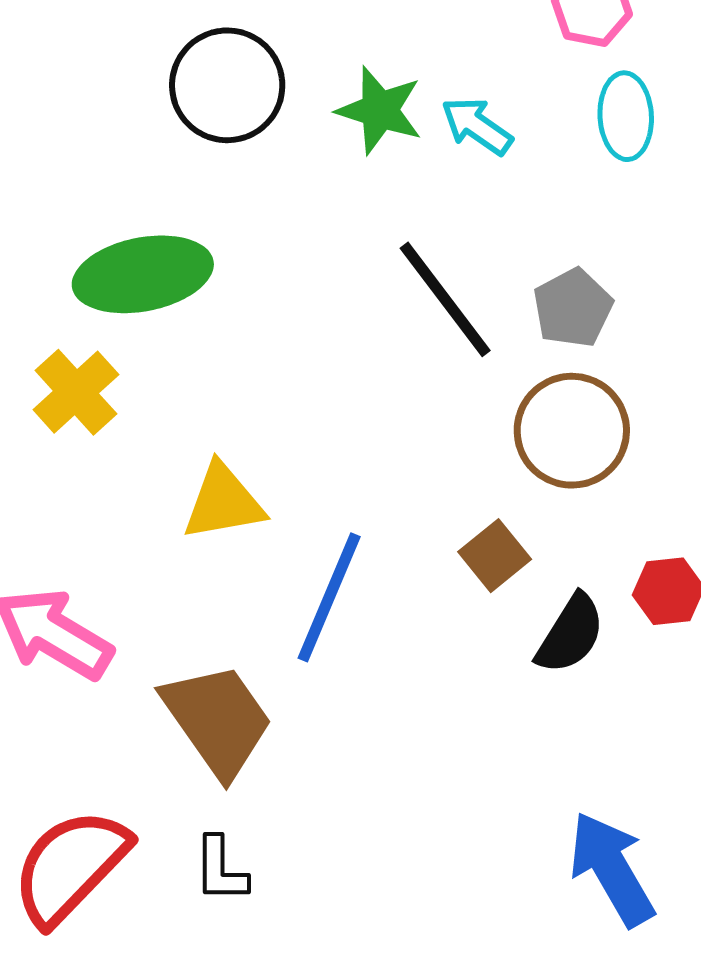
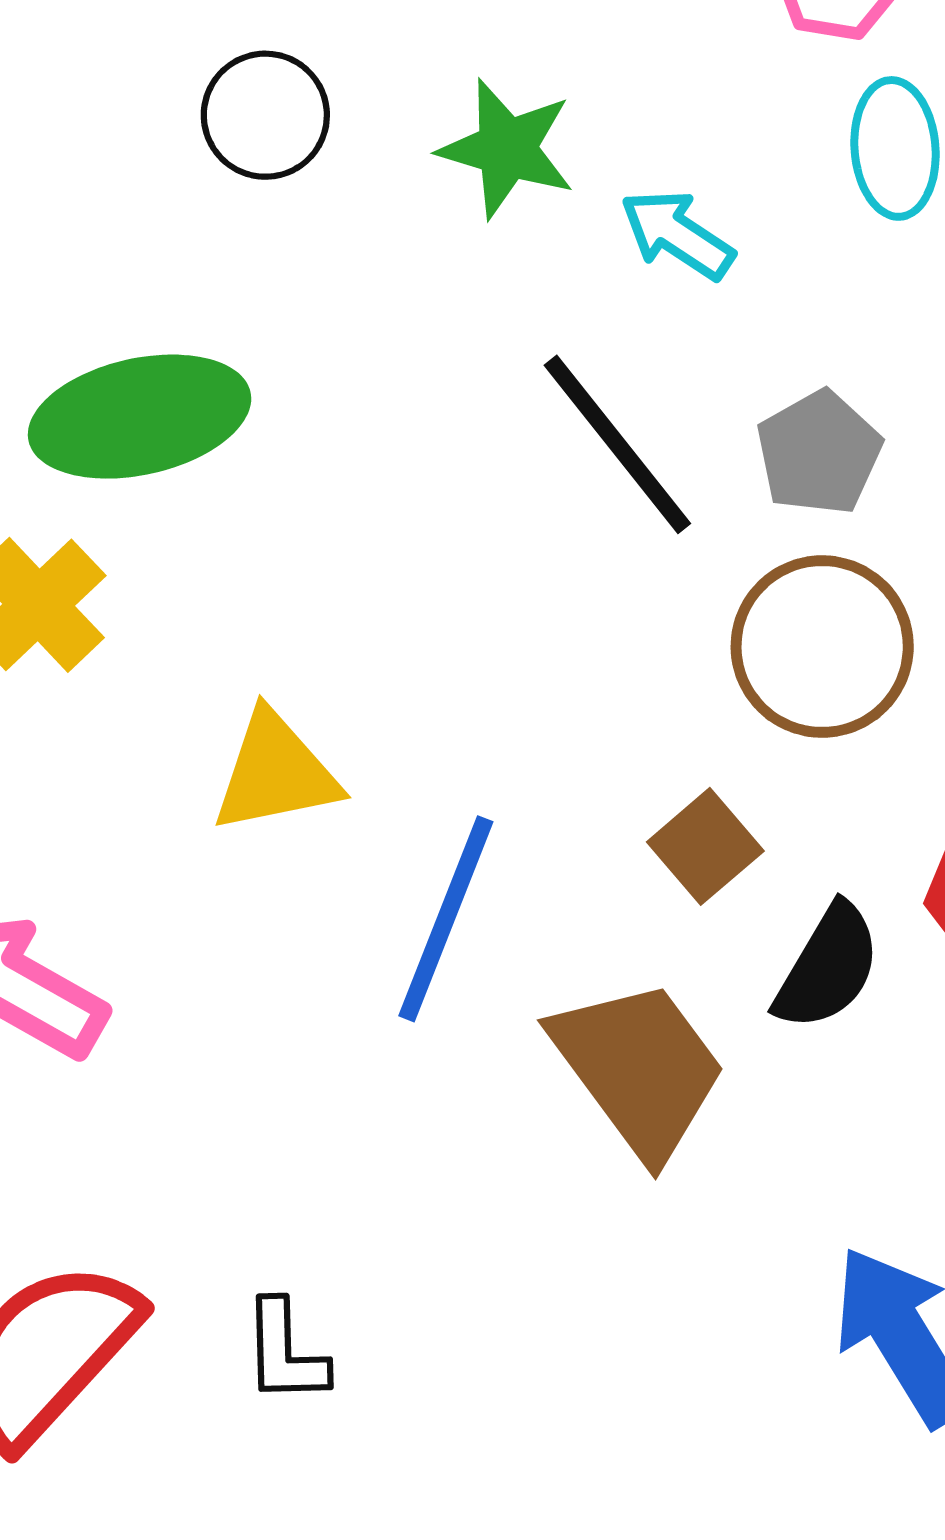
black circle: (227, 85) -> (265, 115), size x0.7
cyan arrow: (477, 126) -> (677, 234), moved
brown trapezoid: (218, 720) -> (639, 1068), moved

